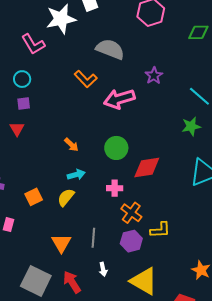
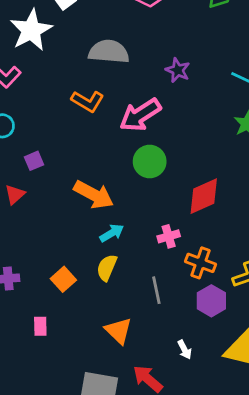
purple square: (24, 103) -> (34, 161), moved
red triangle: (17, 129) -> (15, 195), turned 35
orange arrow: (71, 145) -> (94, 195), size x1.8
green circle: (116, 148) -> (150, 162), moved
gray line: (93, 238) -> (156, 290), moved

